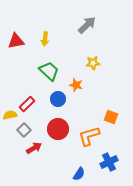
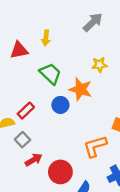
red triangle: (16, 41) -> (19, 50), moved
orange star: (76, 85) -> (81, 89), size x1.5
red circle: (58, 129) -> (60, 172), moved

